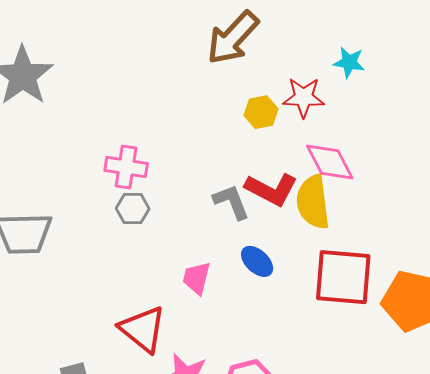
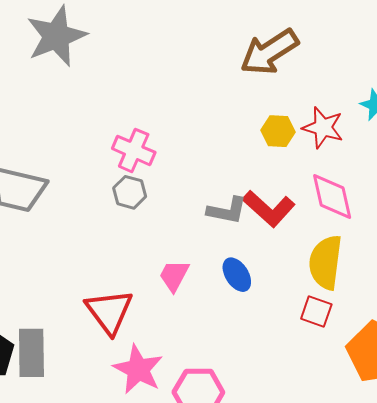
gray L-shape: (231, 202) -> (227, 211), turned 108
yellow semicircle: (313, 202) -> (326, 262), moved
red square: (343, 277) -> (316, 312), size x0.5

